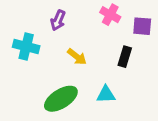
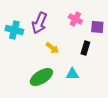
purple arrow: (58, 20) -> (39, 23), size x1.5
cyan cross: (26, 47) -> (14, 30), moved

